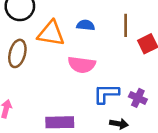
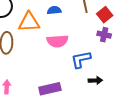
purple cross: (138, 98) -> (104, 35), moved

